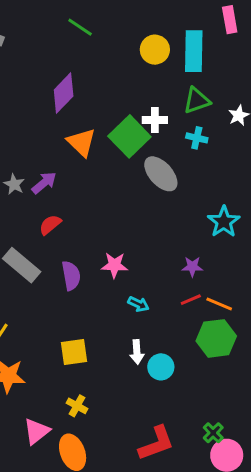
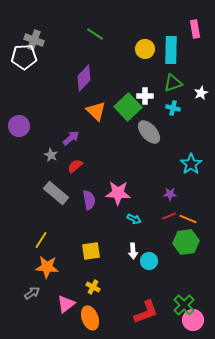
gray star: (14, 184) -> (51, 155), moved
pink star: (114, 265) -> (118, 193), size x1.4
green cross: (213, 433) -> (184, 305), size x1.5

